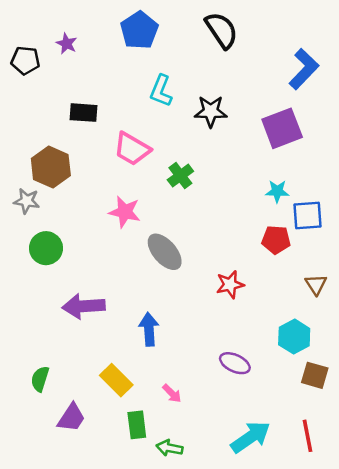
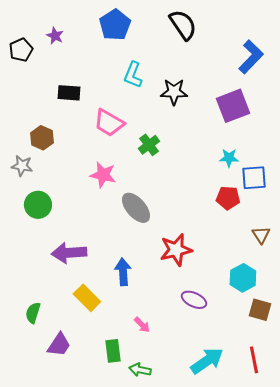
black pentagon: (25, 61) -> (21, 50), turned -30
brown hexagon: (51, 167) -> (42, 138), size x0.7
red star: (230, 284) -> (176, 250), moved, size x1.4
yellow rectangle: (116, 380) -> (87, 298), moved

